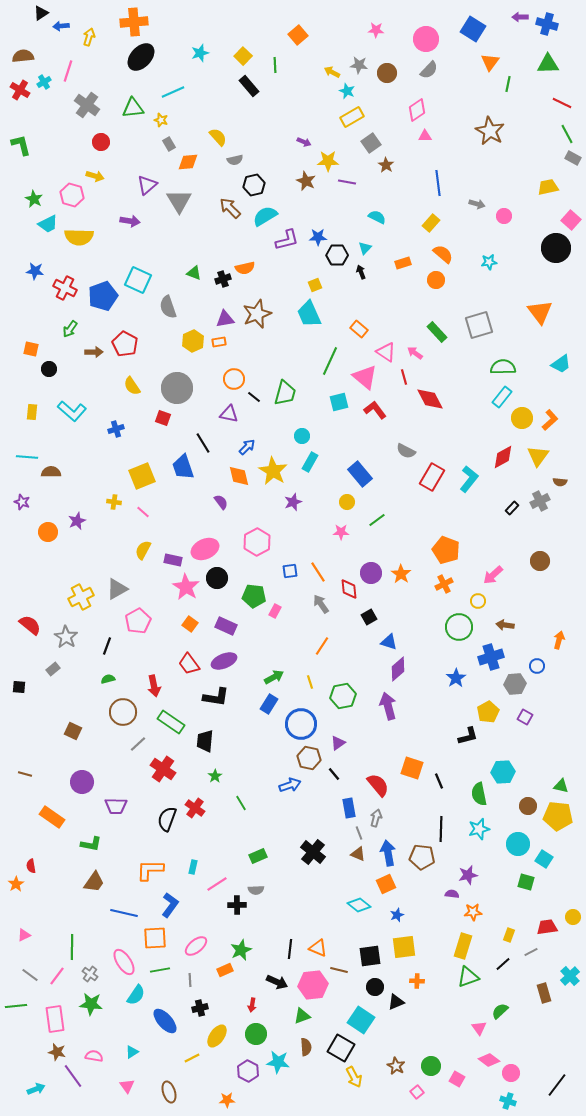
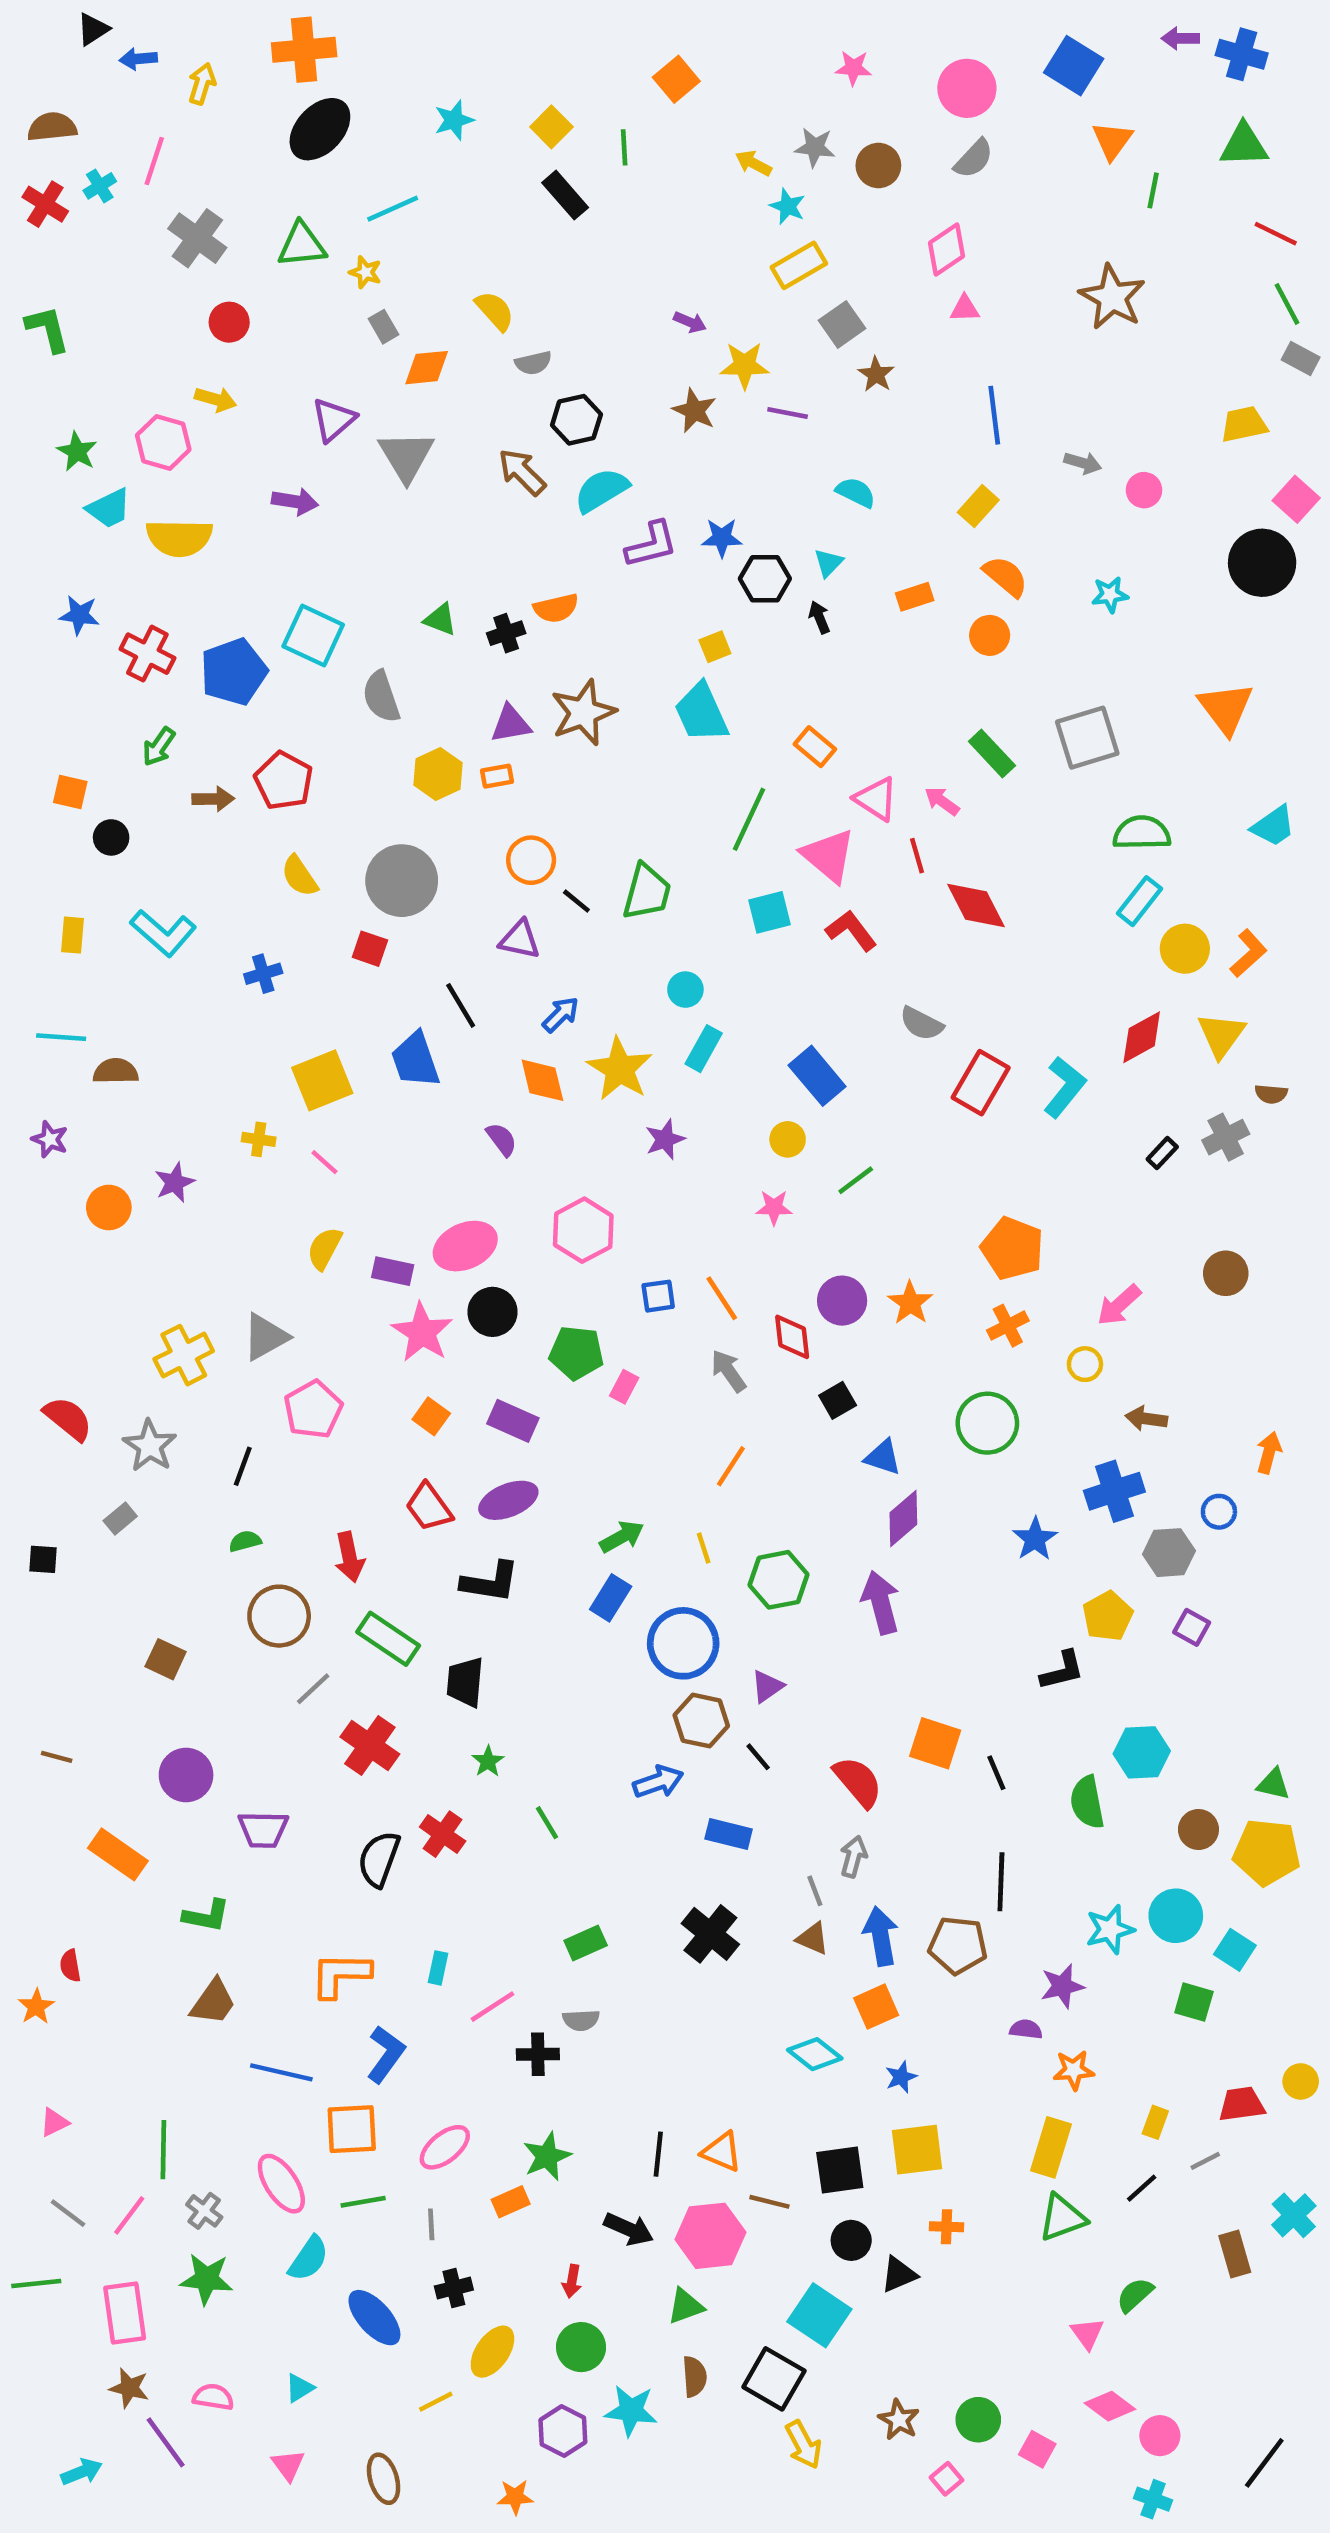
green circle: (459, 627) -> (987, 1423), moved
blue rectangle: (349, 808) -> (729, 1834), moved, turned -66
cyan star: (479, 829) -> (1110, 1929), moved

